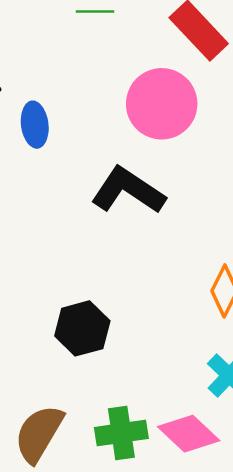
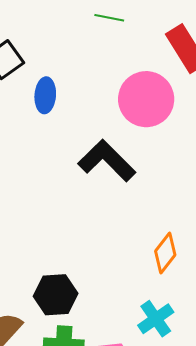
black hexagon: (82, 328) -> (56, 295), moved

